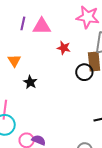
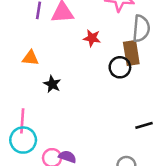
orange triangle: (14, 61) -> (30, 58), turned -48

